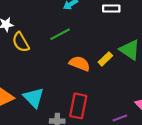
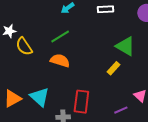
yellow rectangle: (105, 59) -> (113, 68), moved
orange semicircle: (80, 64) -> (60, 61), moved

